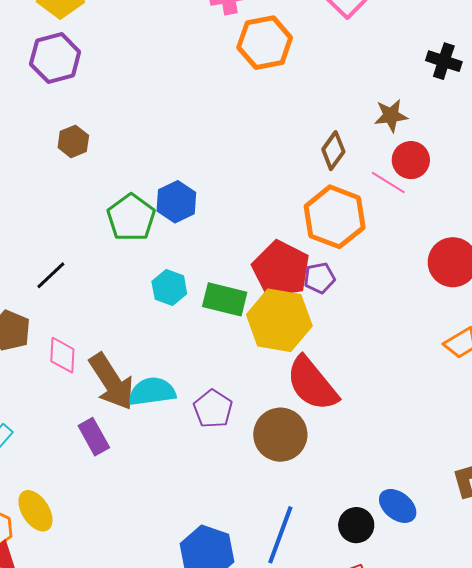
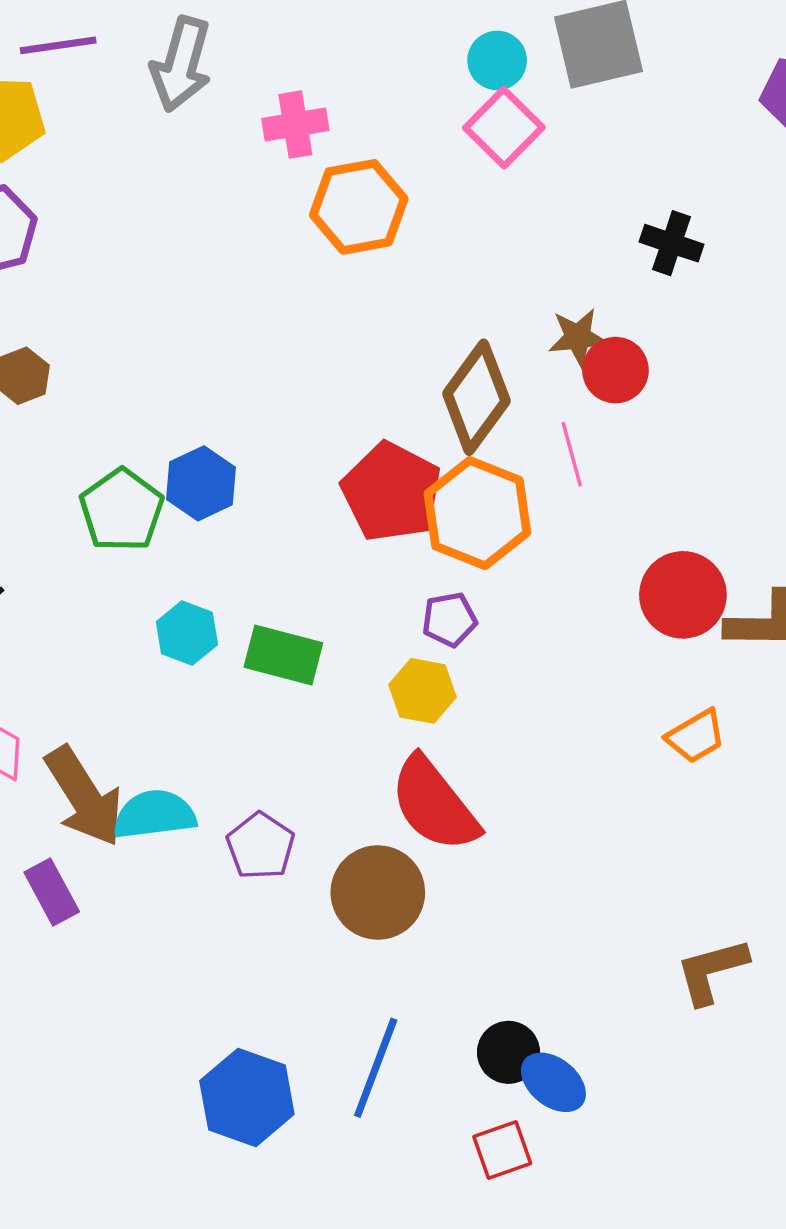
brown diamond: (333, 151) -> (476, 397), size x1.6
red circle: (411, 160) -> (615, 370), moved
pink line: (388, 183) -> (572, 454), turned 42
red pentagon: (281, 269) -> (391, 492), moved
yellow hexagon: (279, 320) -> (422, 691), moved, size x0.6
blue ellipse: (398, 506) -> (553, 1082), moved

